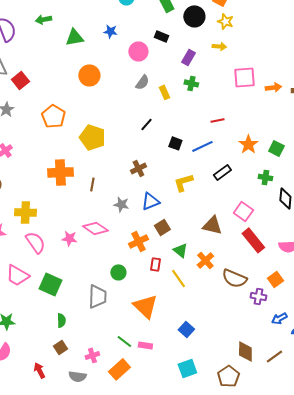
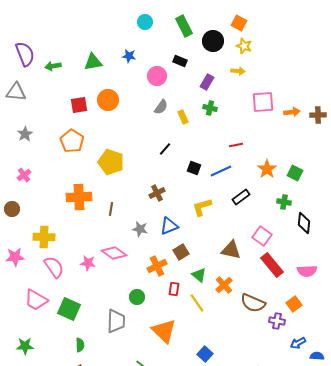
green arrow: (43, 19) -> (53, 66), moved
red square: (20, 80) -> (79, 105), moved, turned 30

